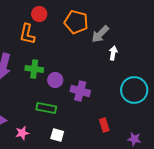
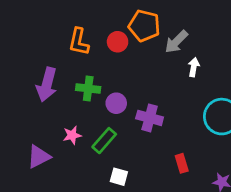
red circle: (39, 14) -> (118, 42), moved
green rectangle: (46, 108) -> (104, 141), turned -60
pink star: (22, 133) -> (72, 135), moved

